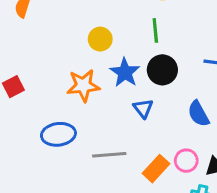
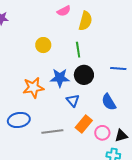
yellow circle: (100, 39) -> (43, 45), moved
blue star: (125, 72) -> (60, 78), turned -30
orange rectangle: (156, 169) -> (84, 124), moved

